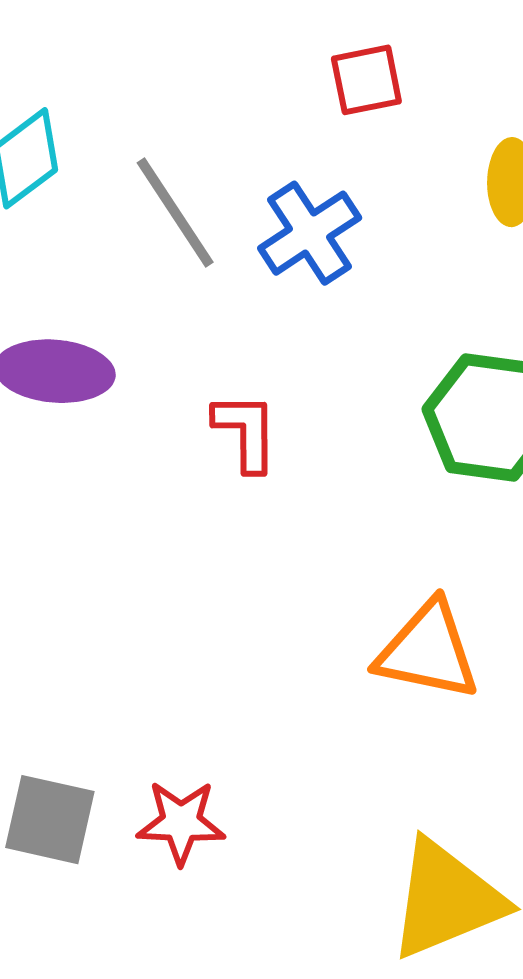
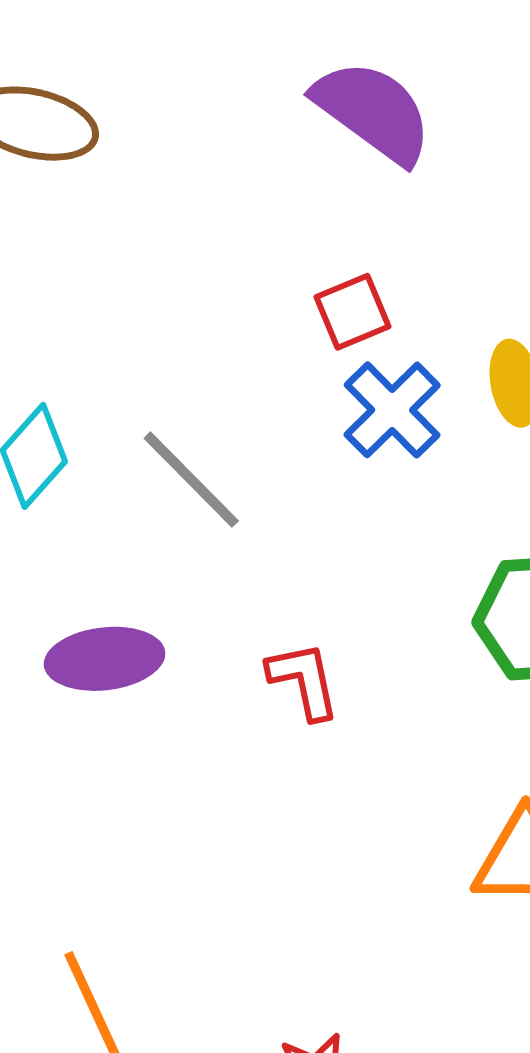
blue cross: (310, 233) -> (392, 410), moved

